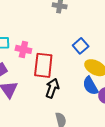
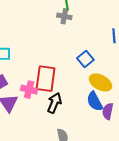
pink cross: (23, 49) -> (29, 90), moved

